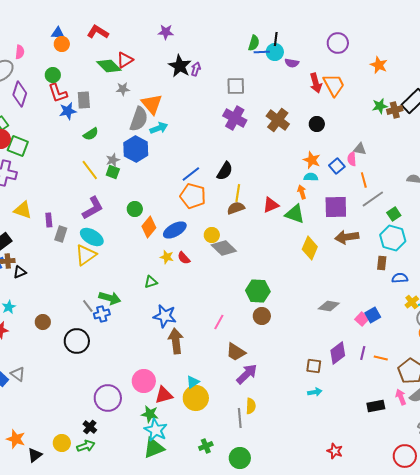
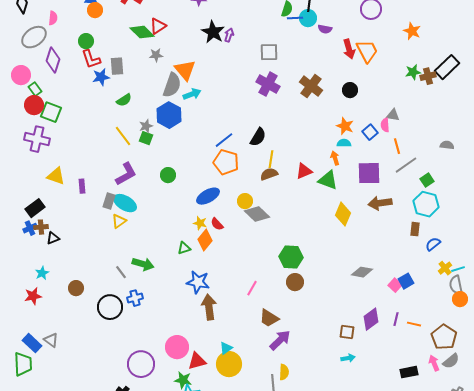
orange diamond: (149, 227) -> (205, 240), moved
gray rectangle: (61, 234) -> (109, 201), moved
yellow triangle: (86, 255) -> (119, 221), size x0.7
blue semicircle: (400, 278) -> (433, 244), turned -35
blue cross: (102, 314) -> (135, 298), moved

